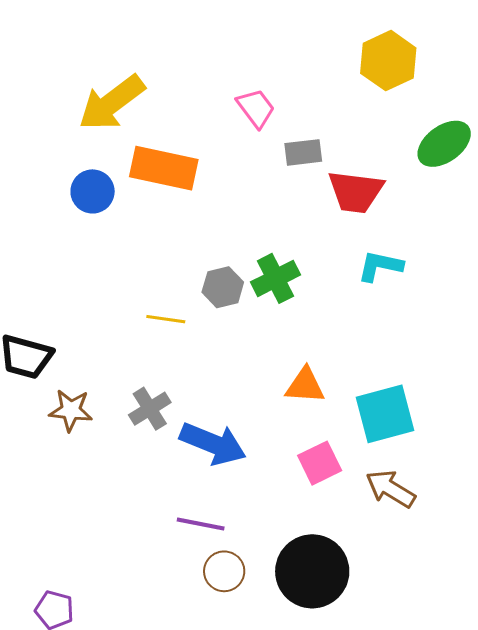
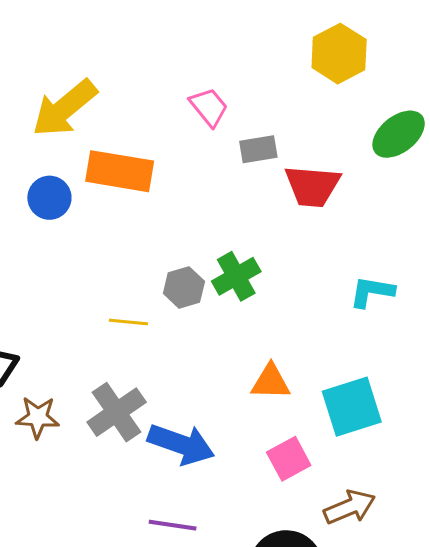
cyan L-shape: (380, 266) -> (372, 292), moved
gray cross: (150, 409) -> (117, 412), size x1.4
brown arrow: (391, 489) -> (350, 507), moved, turned 129

